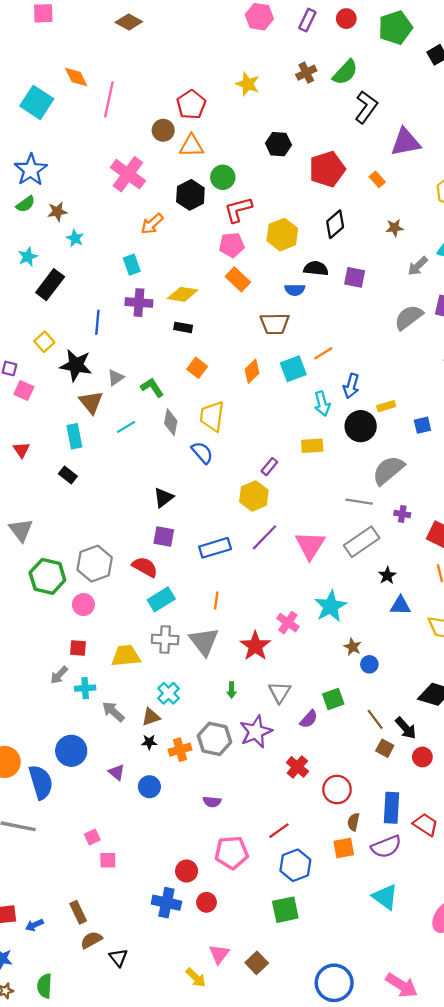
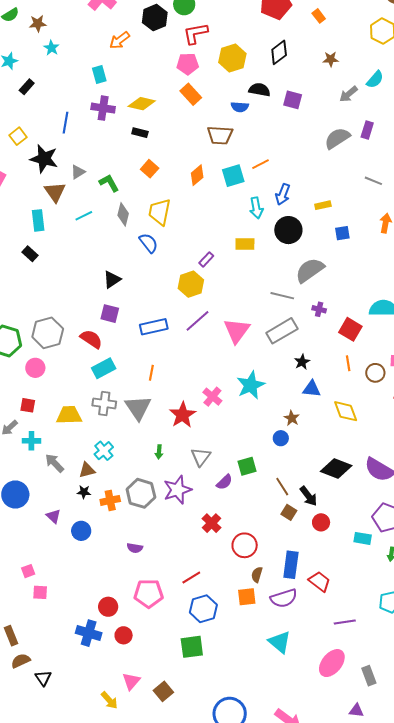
black rectangle: (50, 285) -> (27, 87), size x0.6
yellow rectangle: (386, 406) -> (323, 205), moved
brown star: (353, 647) -> (292, 418), moved

